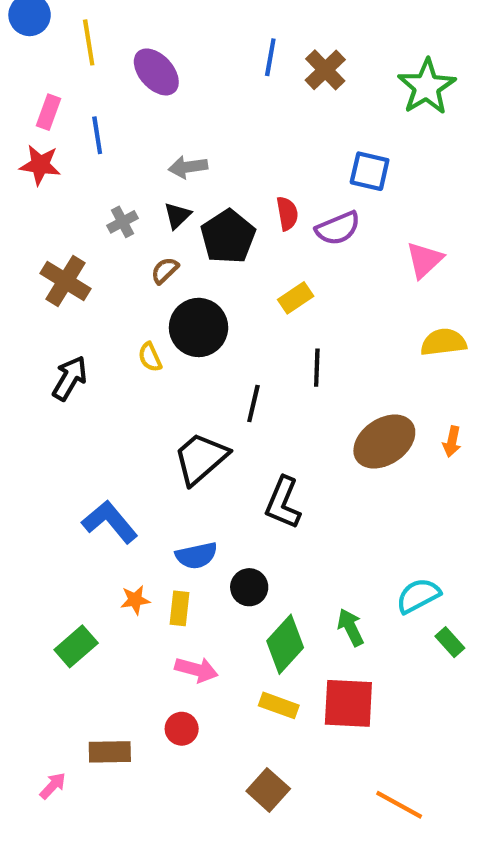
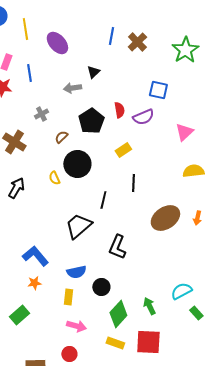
black triangle: (177, 216) -> (93, 72), moved
orange star: (135, 600) -> (34, 283), moved

